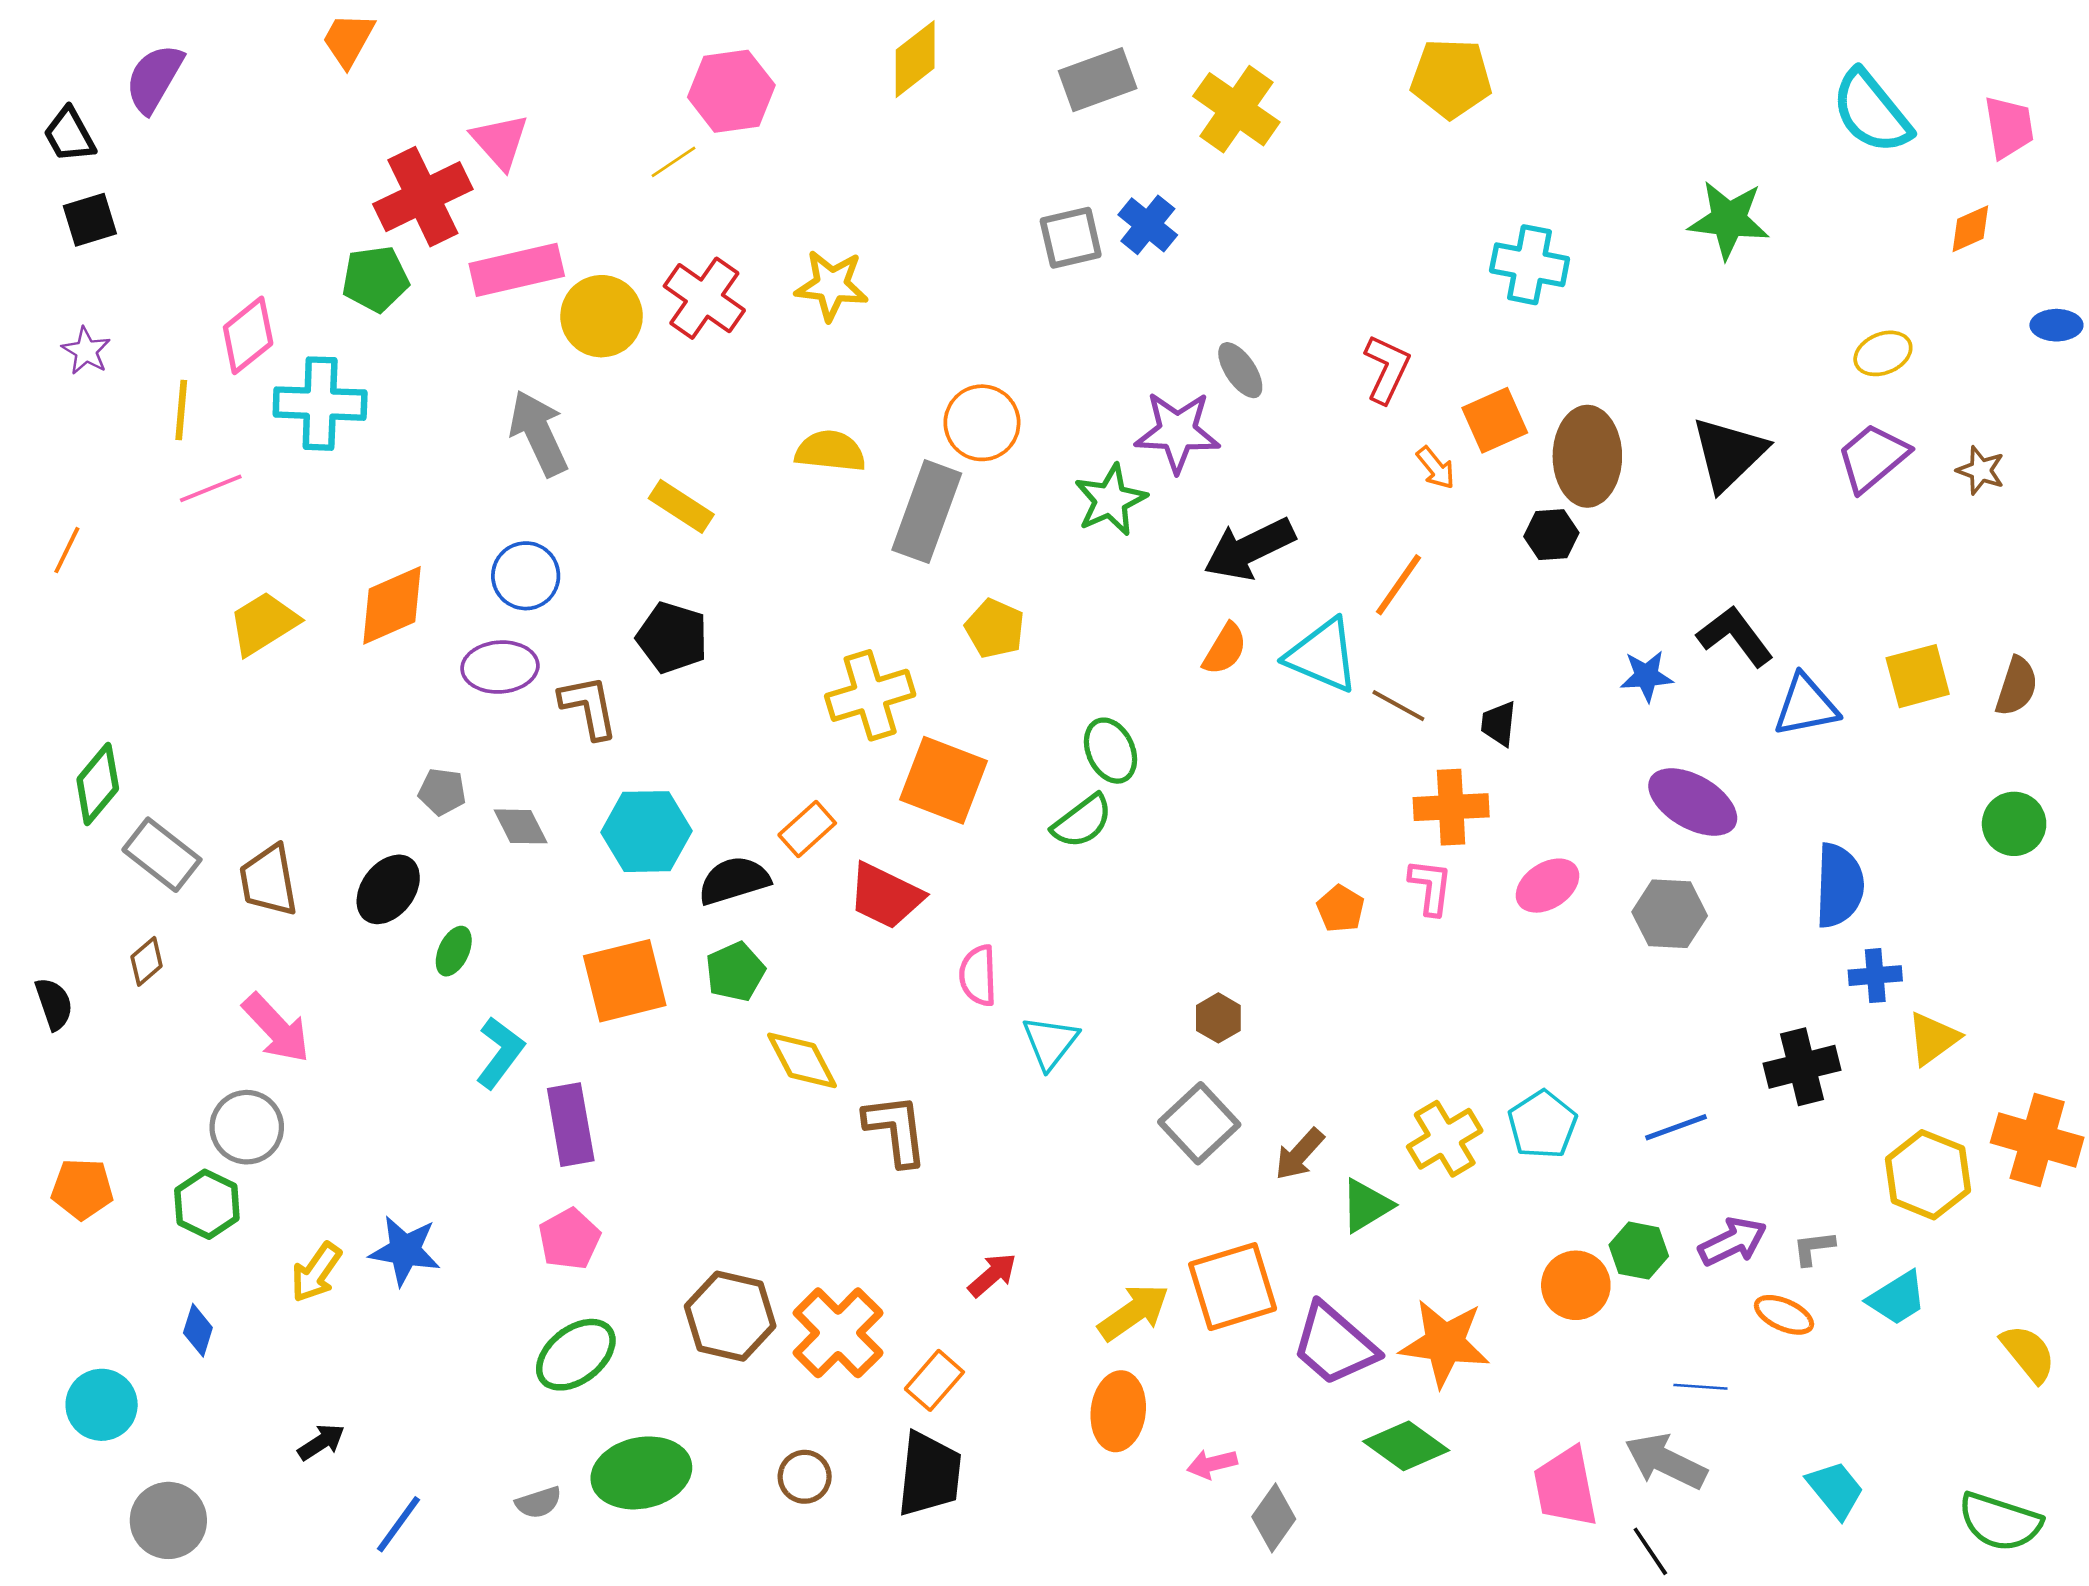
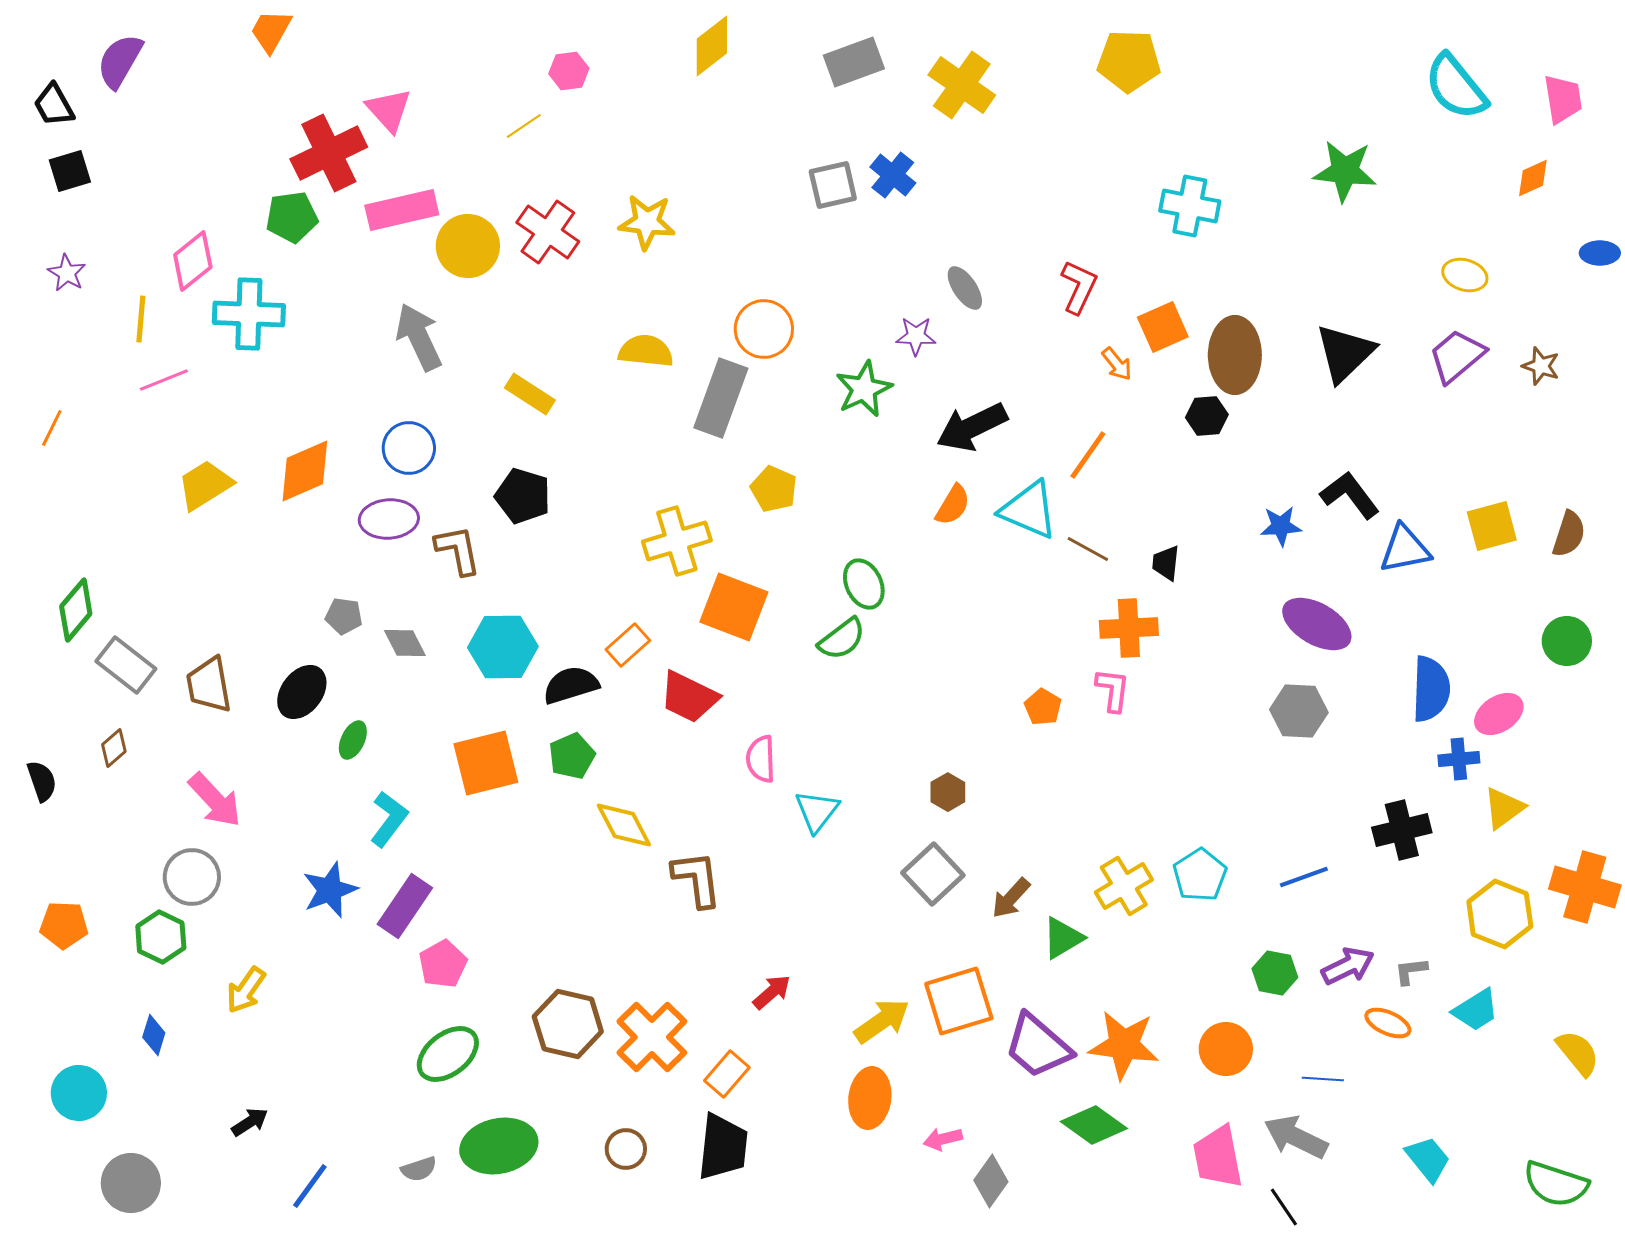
pink hexagon: (731, 91) -> (569, 71), size x0.6
yellow ellipse: (1883, 353) -> (1465, 275), turned 39
purple star: (1177, 432) -> (916, 336), size x0.6
pink ellipse: (1548, 886) -> (1499, 714), moved
purple rectangle: (571, 1125) -> (405, 906), moved, turned 44
blue star: (405, 1251) -> (330, 890), moved, turned -30
orange circle: (1576, 1285) -> (1226, 1049), moved

